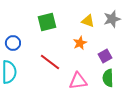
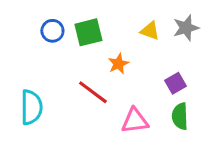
blue circle: (13, 43) -> (52, 31), moved
orange star: (80, 43) -> (118, 64), moved

